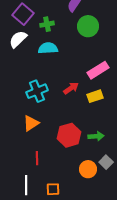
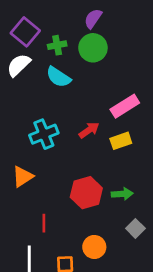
green circle: (88, 26) -> (93, 48), moved
cyan semicircle: (48, 48) -> (58, 77), turned -144
orange triangle: (31, 123) -> (23, 177), moved
orange circle: (88, 169) -> (94, 247), moved

